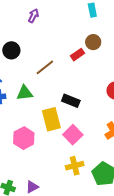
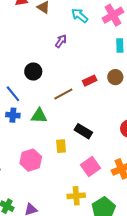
red rectangle: (78, 55) -> (90, 81), moved
yellow rectangle: (51, 119) -> (61, 146), size x0.6
pink square: (73, 135) -> (90, 167), moved

